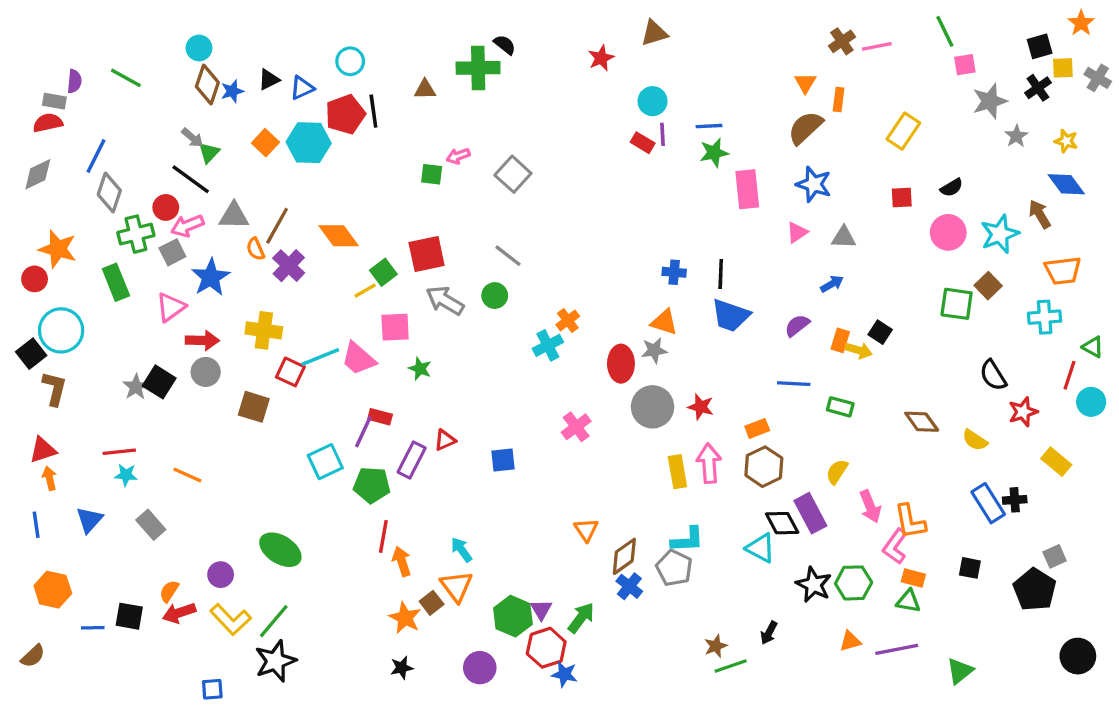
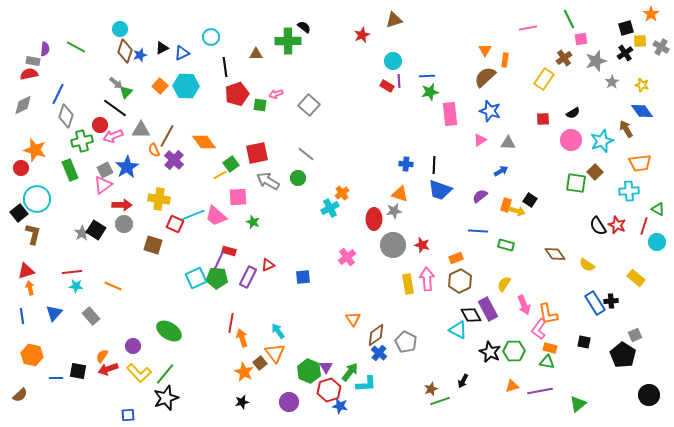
brown cross: (842, 41) -> (564, 58), moved
red pentagon: (345, 114) -> (237, 94), moved
gray square: (172, 252) -> (105, 170), moved
red star: (1023, 412) -> (617, 225), moved, turned -30
green pentagon: (372, 485) -> (217, 278), moved
cyan L-shape: (687, 540) -> (366, 384), moved

